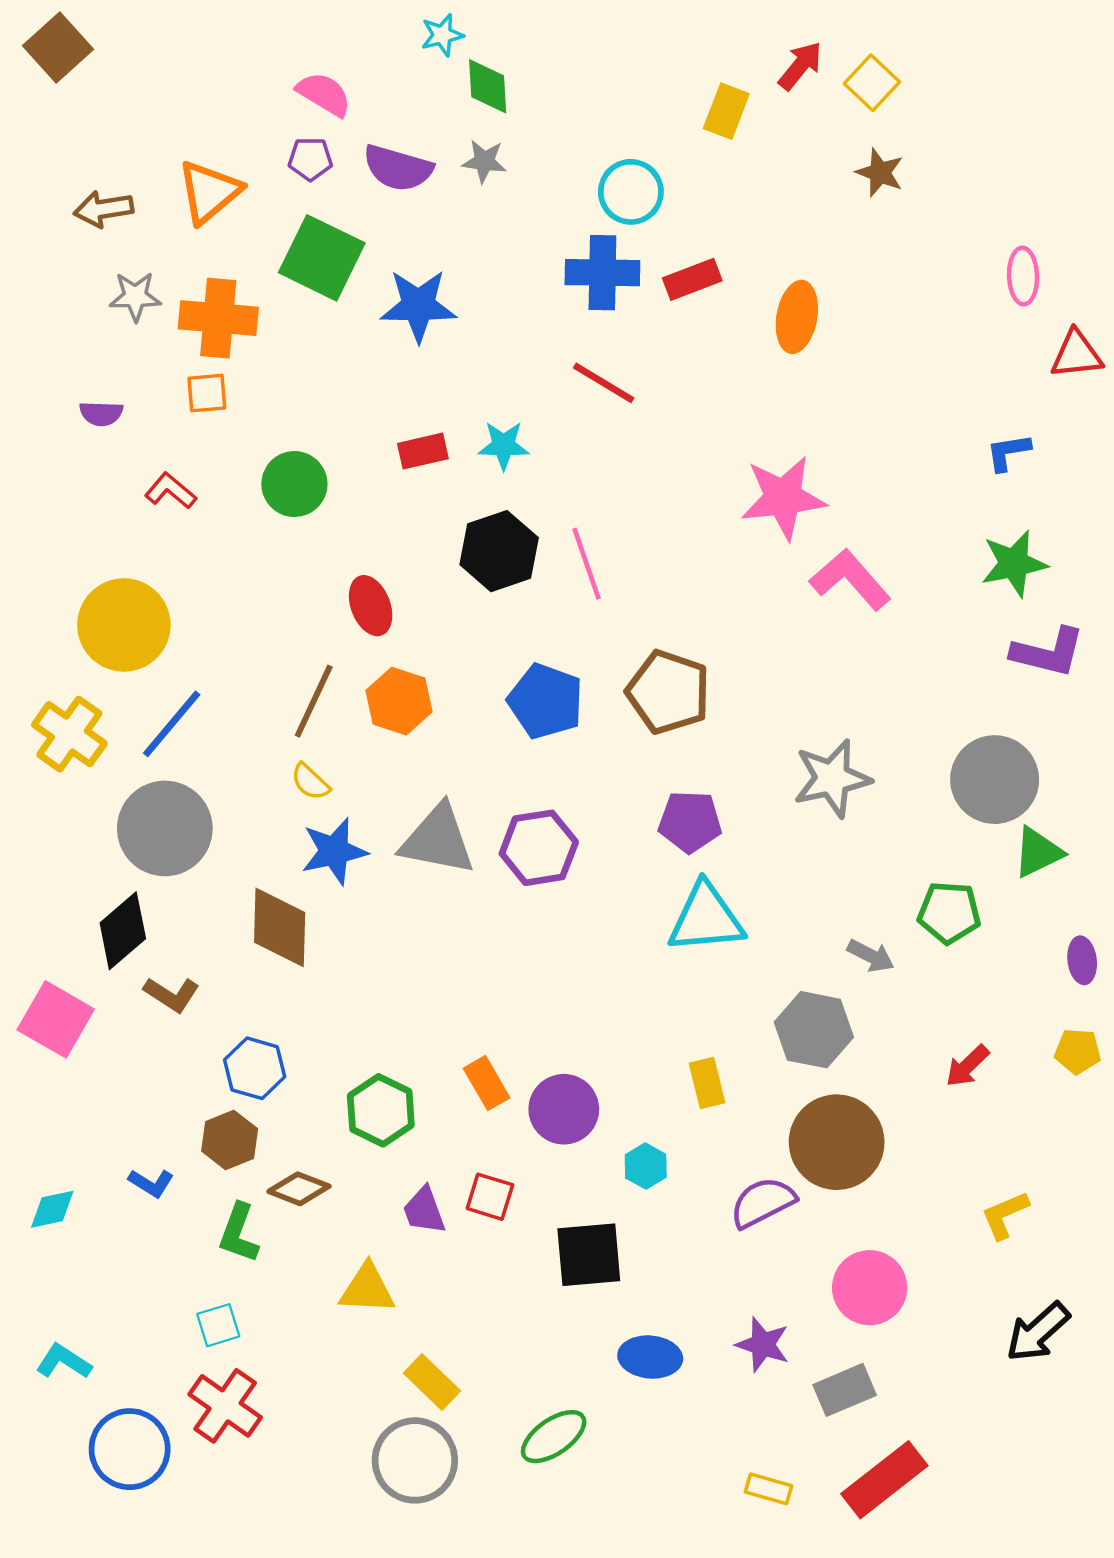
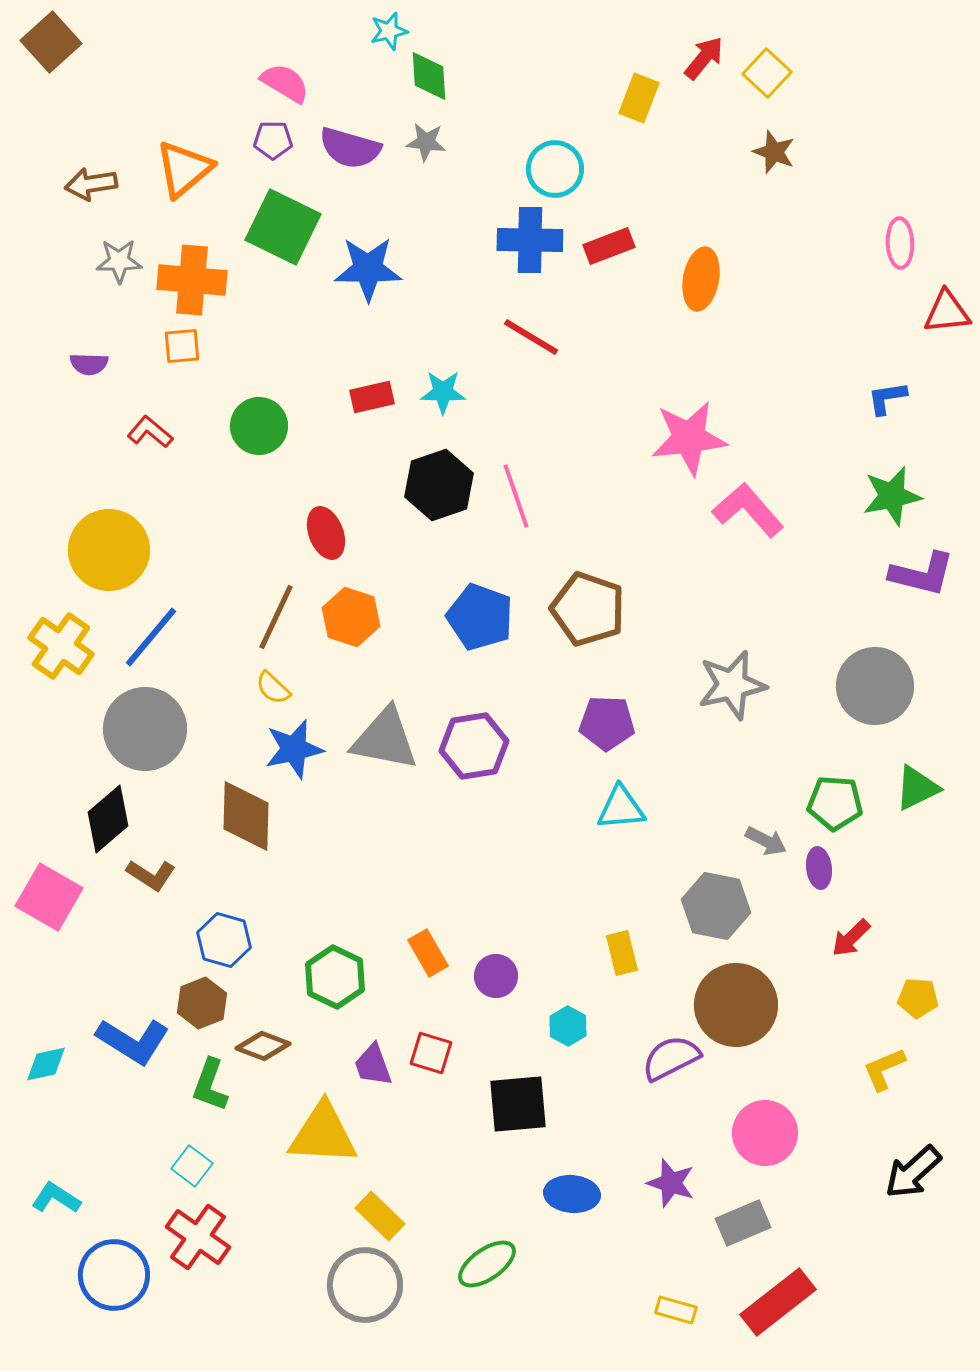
green triangle: (1038, 852) -> (917, 788), moved
cyan triangle: (706, 918) -> (621, 808), size x0.7
purple ellipse: (1082, 960) -> (819, 868), moved
yellow pentagon: (1078, 1051) -> (918, 998), moved
purple circle: (564, 1109) -> (496, 976), size x0.7
blue L-shape: (151, 1183) -> (133, 1041), size x1.8
yellow triangle: (367, 1289) -> (323, 1134), size x1.4
cyan square: (218, 1325) -> (192, 1166), turned -36

